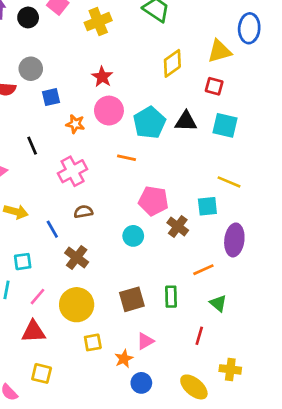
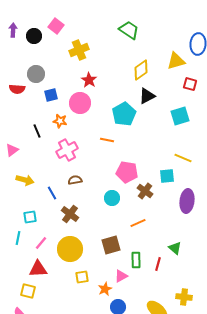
yellow cross: (98, 22) -> (79, 50), moved
red square: (214, 86) -> (190, 84), moved
pink circle: (109, 111) -> (80, 103), moved
black triangle: (186, 121) -> (147, 96), moved, turned -30
orange star: (75, 124) -> (60, 121), moved
cyan square: (225, 125) -> (180, 116), turned -30
orange line: (203, 270) -> (138, 223), moved
green rectangle: (171, 297) -> (136, 260), moved
red line: (199, 336) -> (158, 264), moved
yellow square: (42, 373) -> (28, 291), moved

